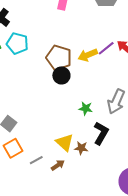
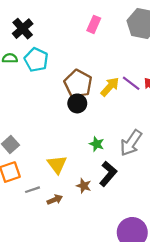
purple line: (106, 48) -> (131, 83), turned 66
yellow arrow: (88, 55) -> (110, 87), turned 144
yellow triangle: (65, 142) -> (57, 164), moved

